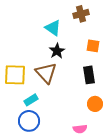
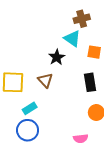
cyan triangle: (53, 28) -> (72, 39), moved
brown triangle: (46, 73) -> (45, 80), size x0.7

